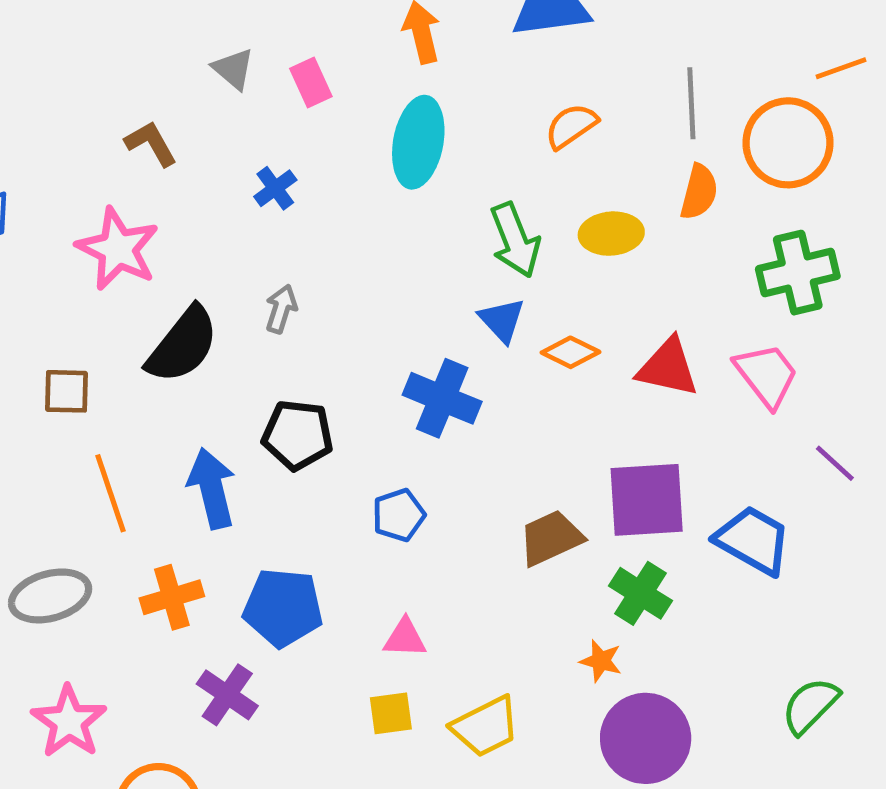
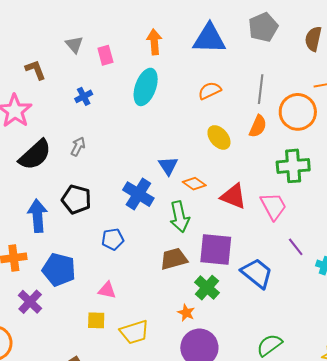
yellow ellipse: (611, 234) -> (219, 137), turned 45
green arrow: (515, 240) -> (180, 217), moved

